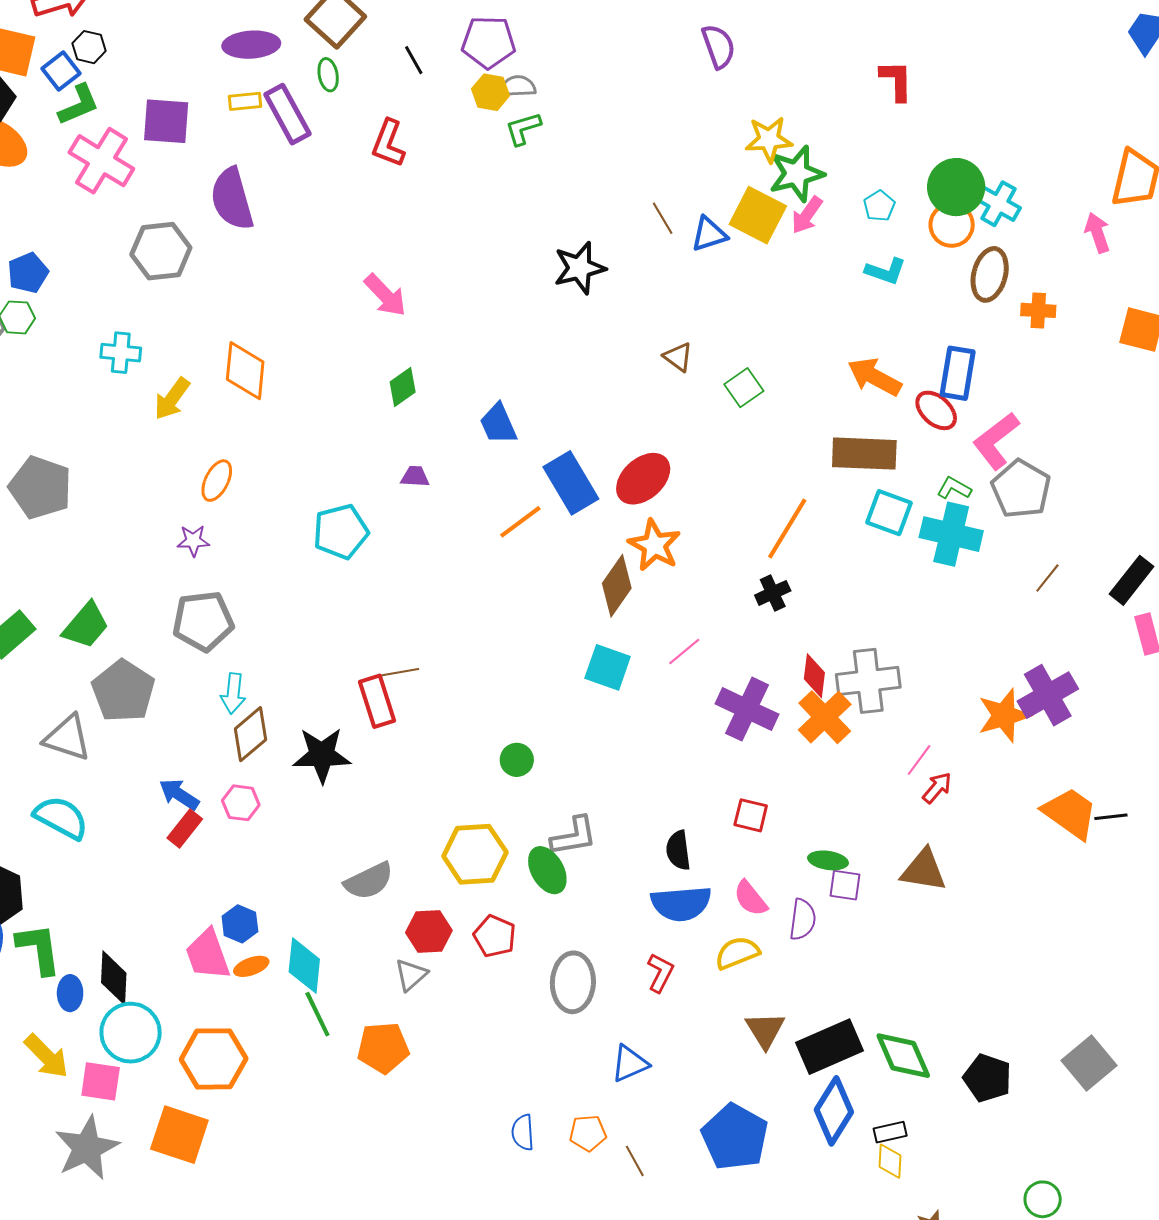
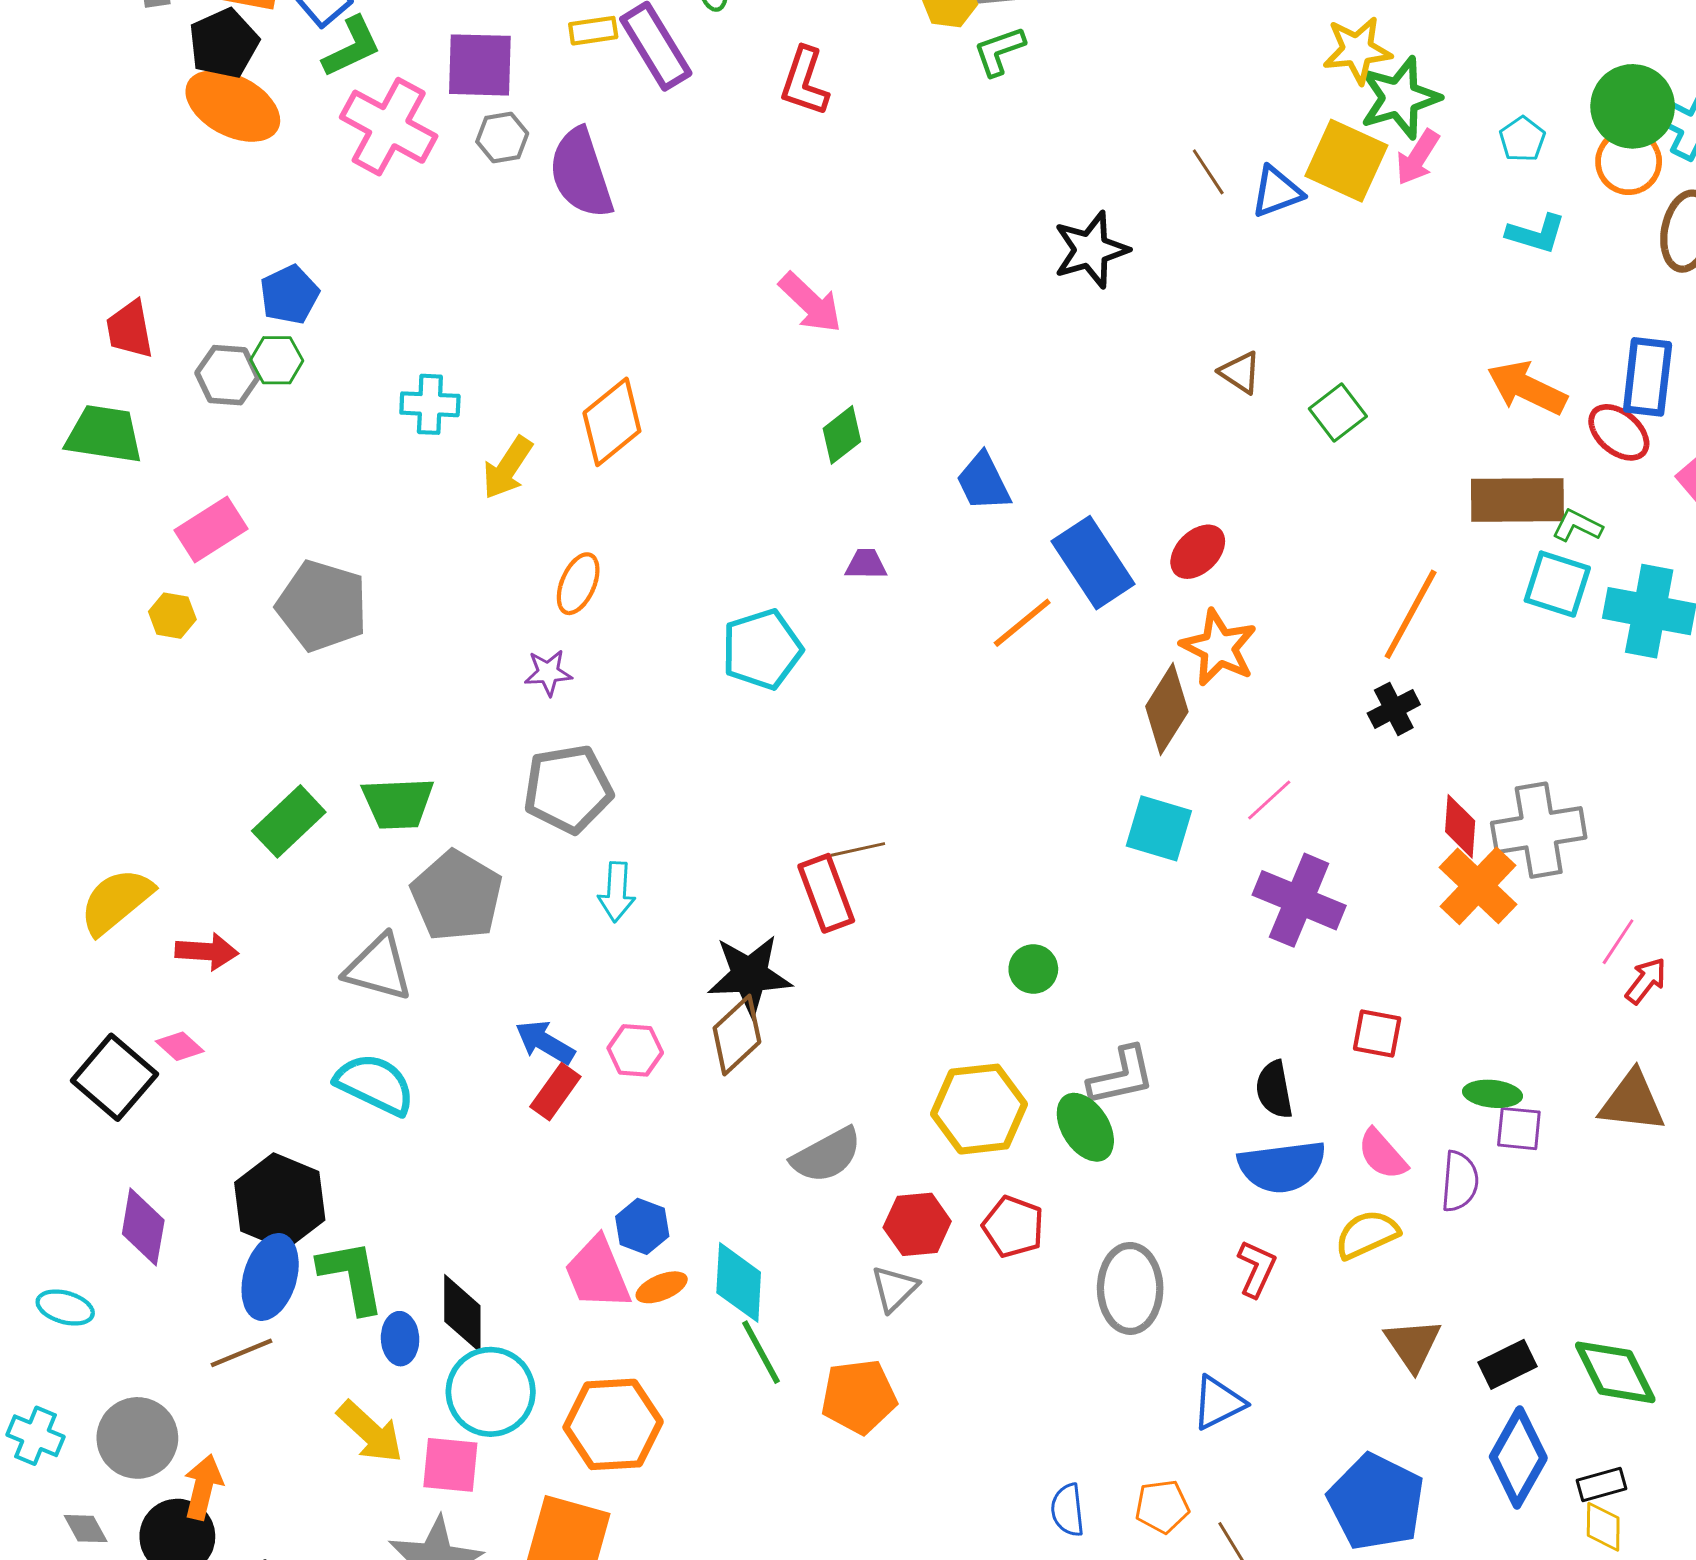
gray hexagon: (161, 251) -> (502, 138), moved, size x0.6
orange diamond: (245, 371) -> (612, 422), turned 48
red ellipse: (643, 479) -> (1198, 552), size x0.7
green L-shape: (954, 488) -> (1577, 526), moved
green trapezoid: (86, 625) -> (398, 803), turned 50
purple cross: (747, 709) -> (1299, 900), moved
brown diamond: (251, 734) -> (737, 1035), moved
black rectangle: (830, 1047) -> (1508, 1364), size x0.6

